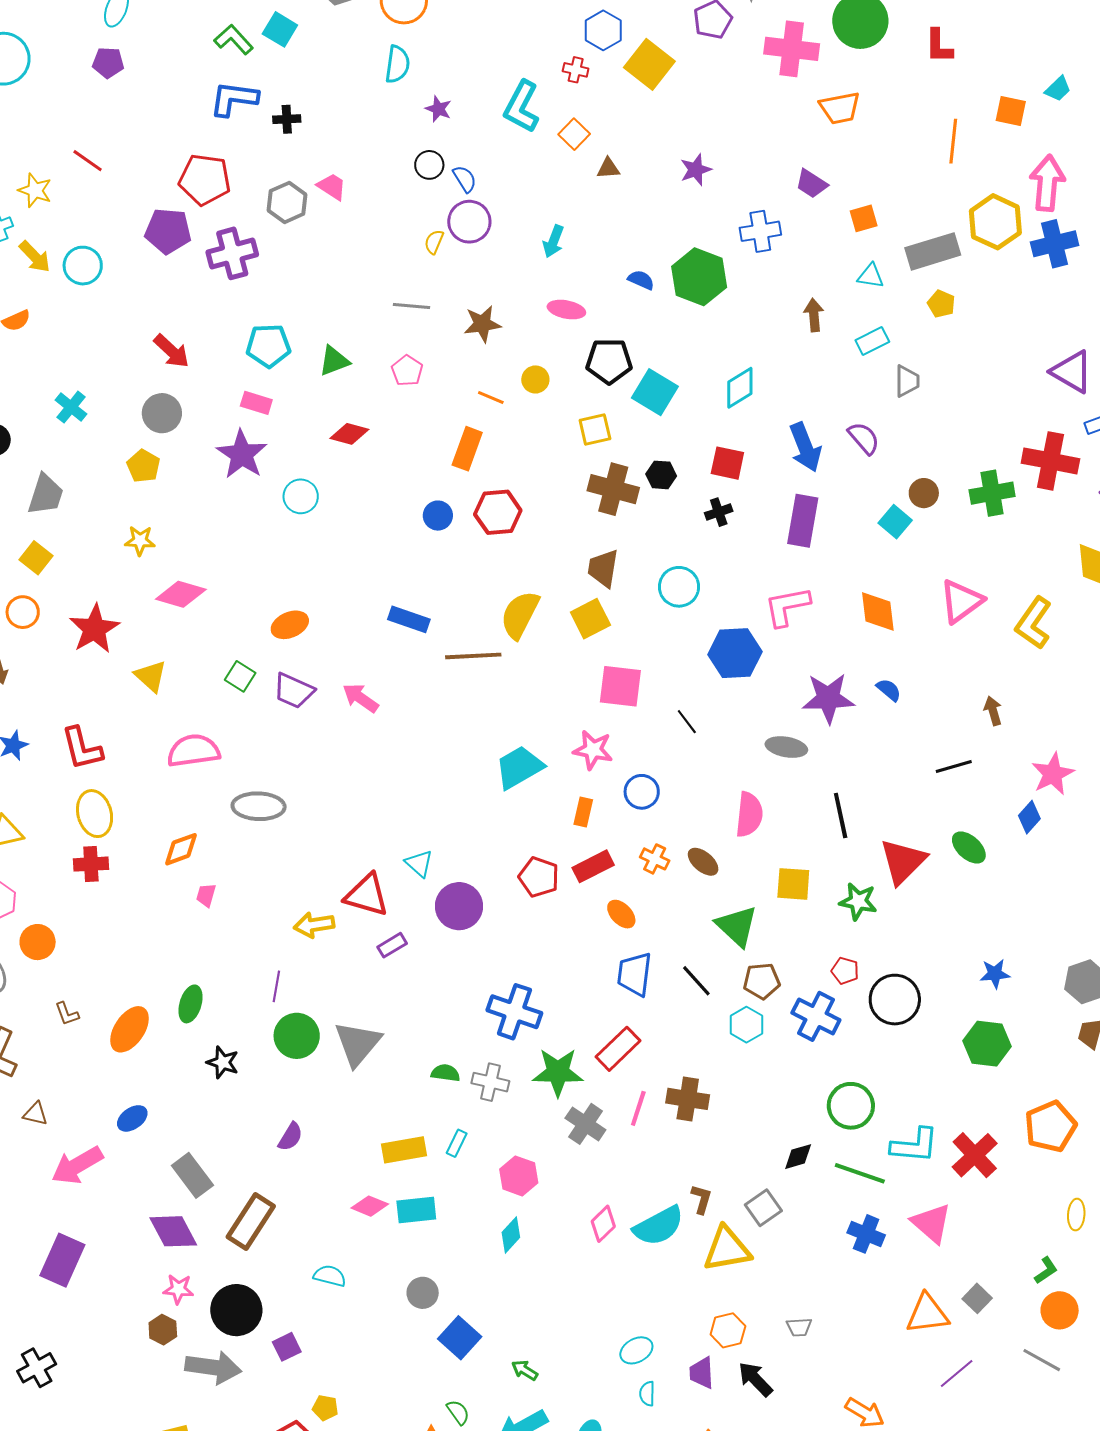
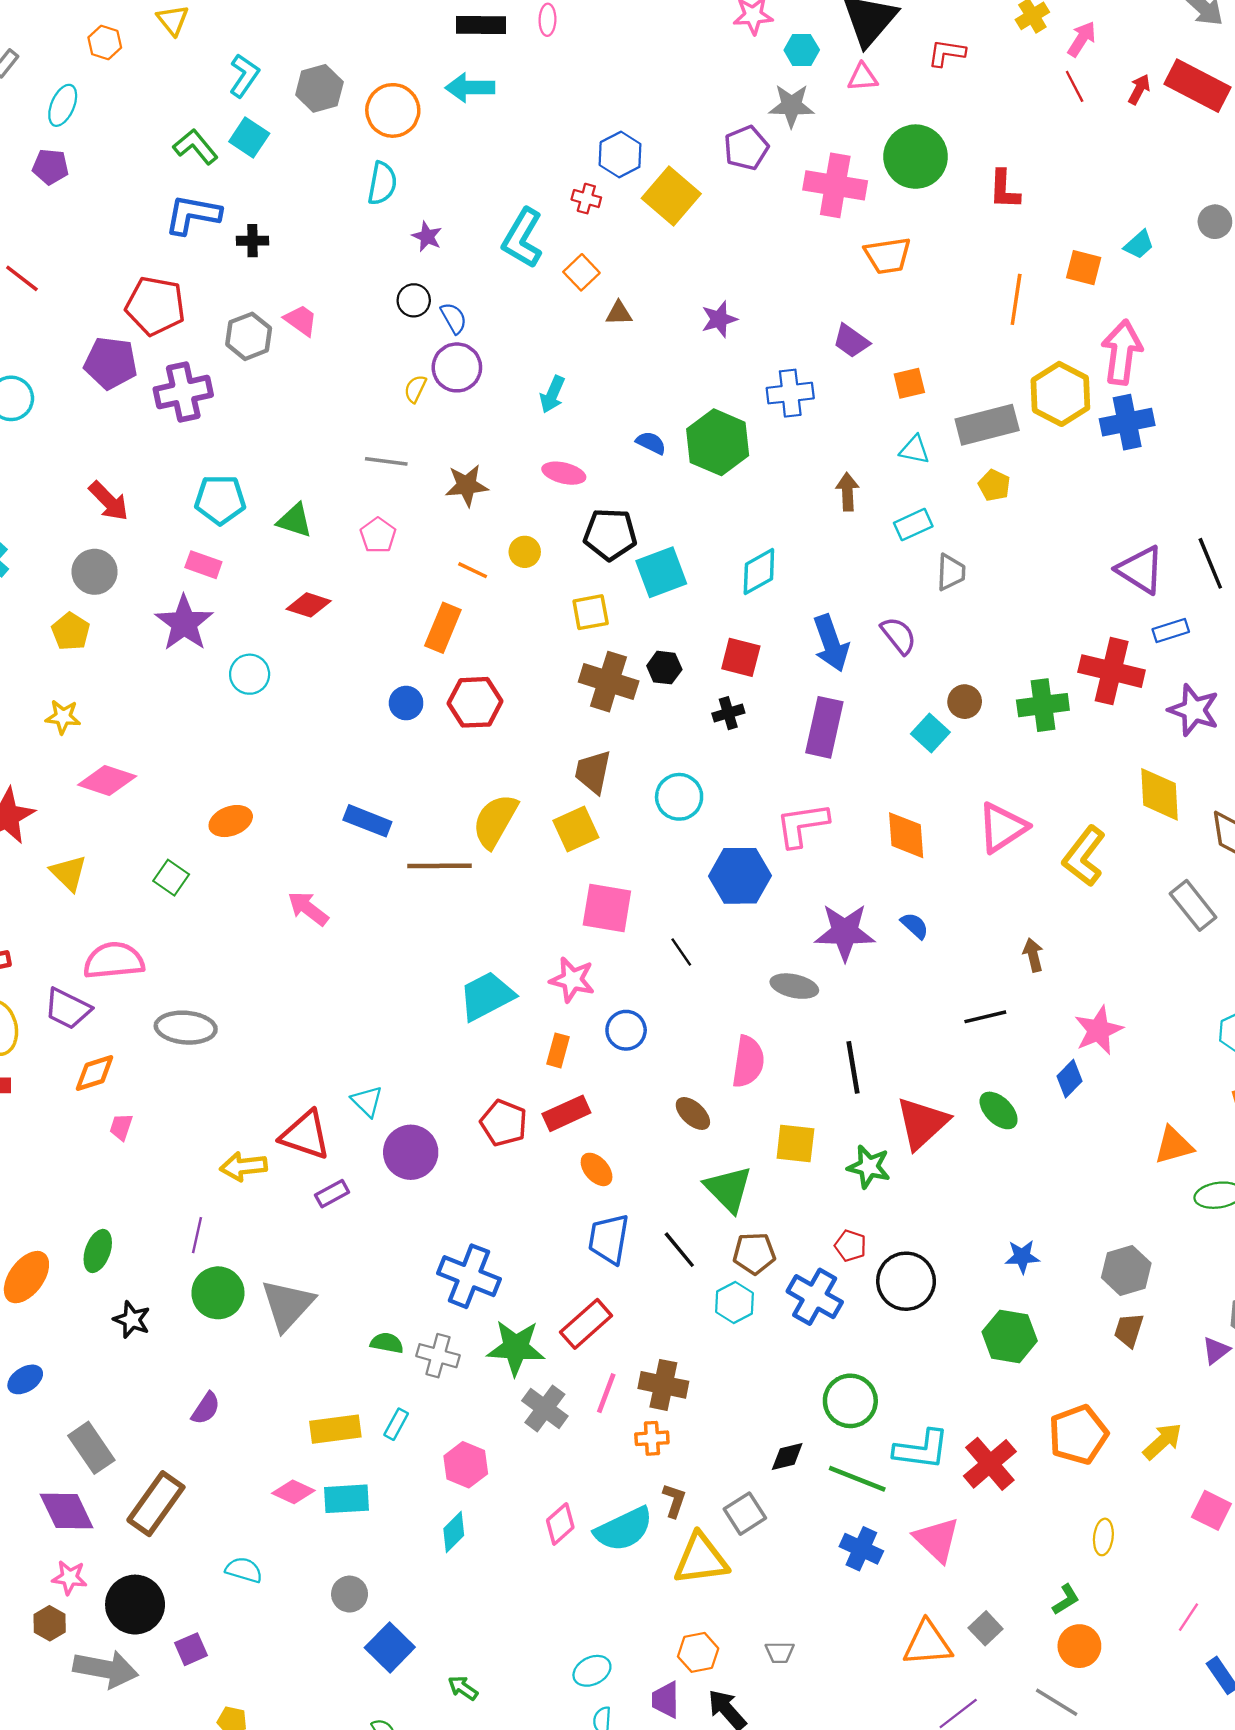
green triangle: (334, 361) -> (295, 521), turned 36
cyan square: (655, 392) -> (661, 572), turned 36
purple trapezoid: (294, 691) -> (68, 1009), moved
orange cross: (655, 859) -> (652, 1438), moved, turned -32

